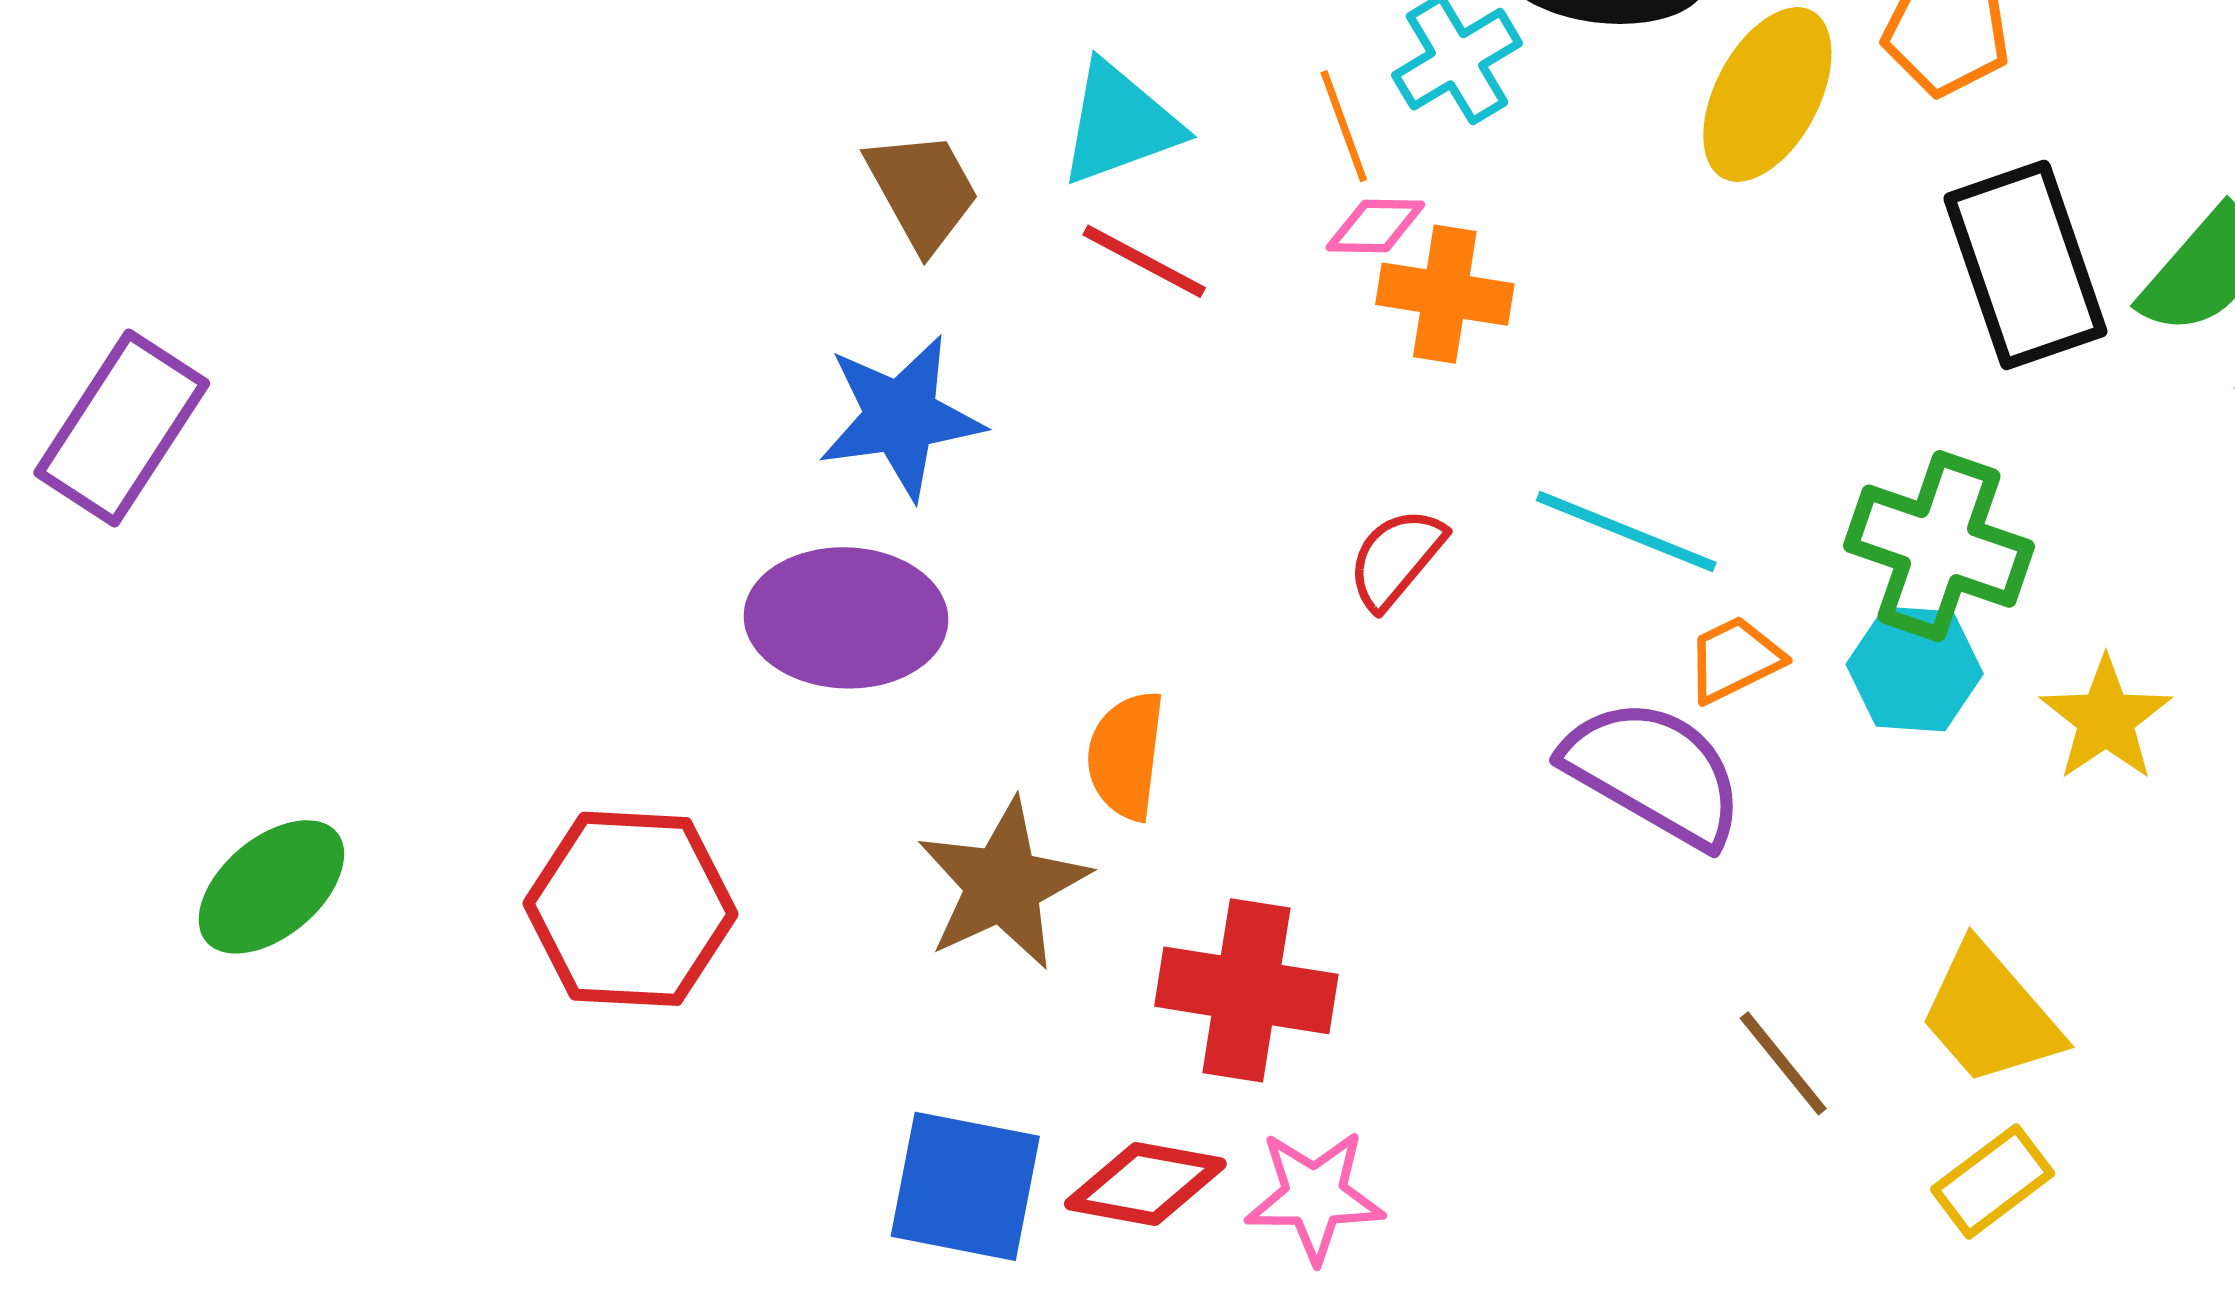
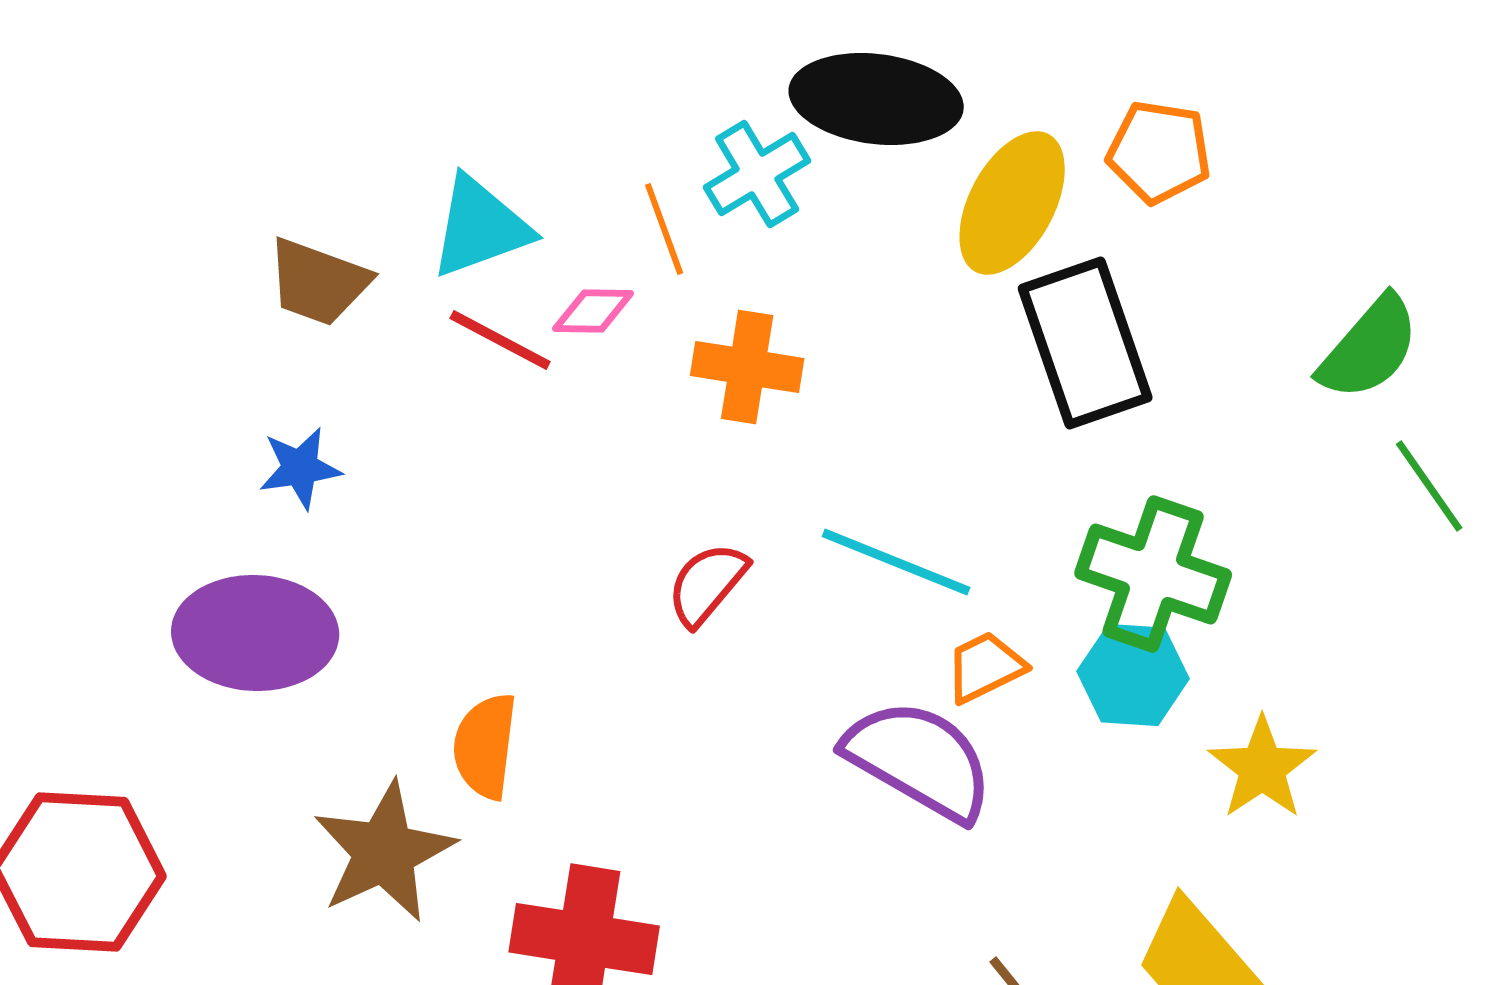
brown trapezoid: (923, 191) -> (318, 282), turned 139
pink diamond: (1375, 226) -> (593, 311), moved
black rectangle: (2025, 265) -> (1085, 343), moved
blue star: (901, 417) -> (300, 468), size x0.6
yellow star: (2106, 719) -> (1262, 768), moved

